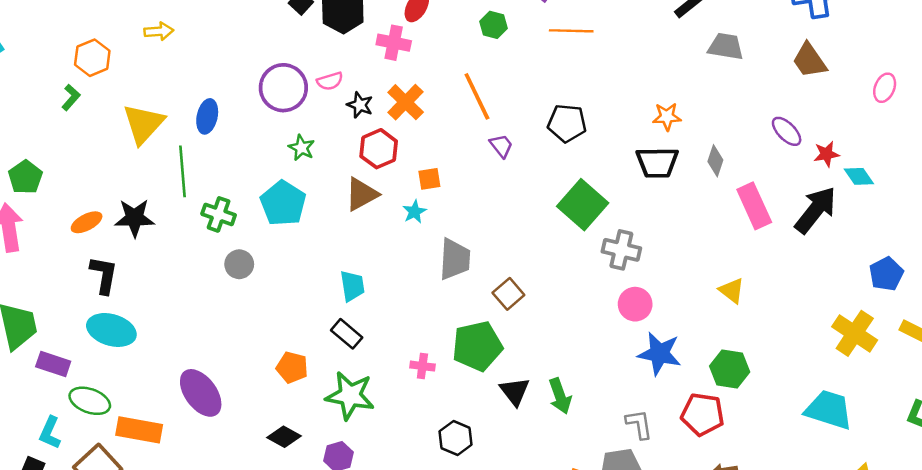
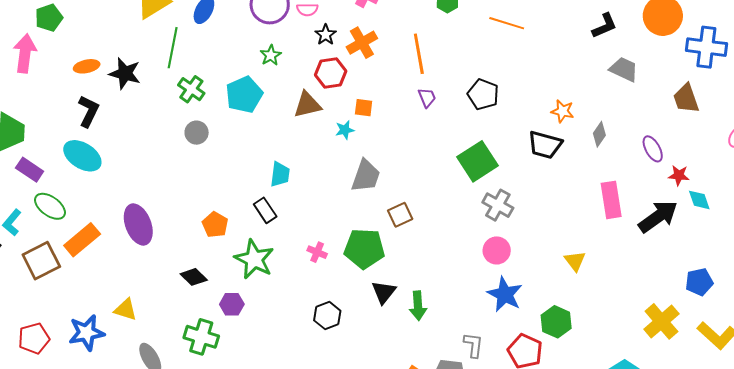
gray diamond: (715, 161) -> (599, 134), moved
orange rectangle: (139, 430) -> (82, 240), turned -66

